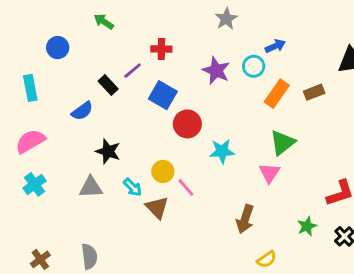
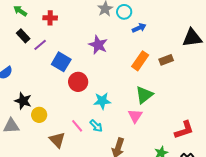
red cross: (161, 49) -> (50, 18), moved
cyan circle: (254, 66) -> (124, 12), moved
black rectangle: (108, 85) -> (23, 36), moved
yellow circle: (163, 171) -> (39, 115), moved
cyan arrow: (133, 187) -> (96, 126), moved

